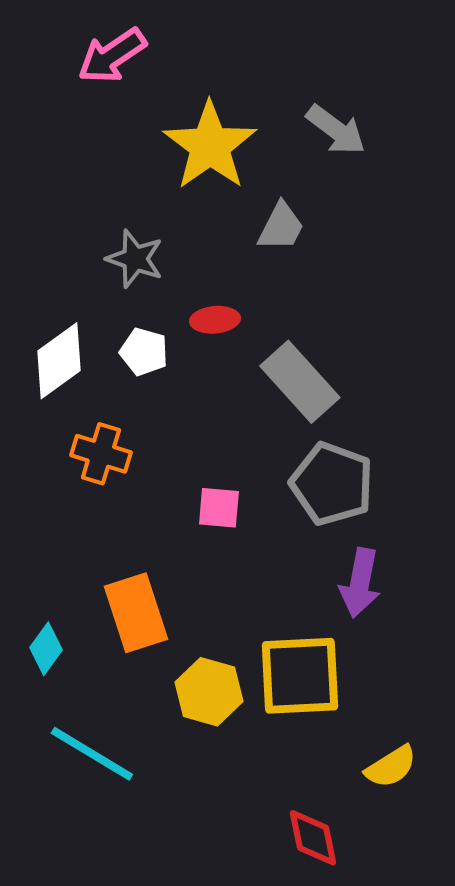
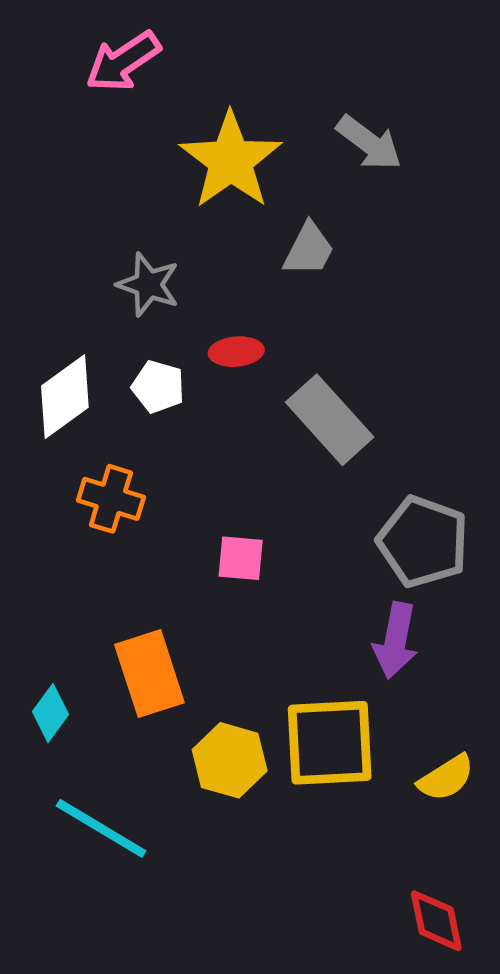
gray pentagon: (332, 484) -> (423, 542), moved
yellow semicircle: (391, 767) -> (446, 778), moved
red diamond: (313, 838) -> (436, 921), moved

